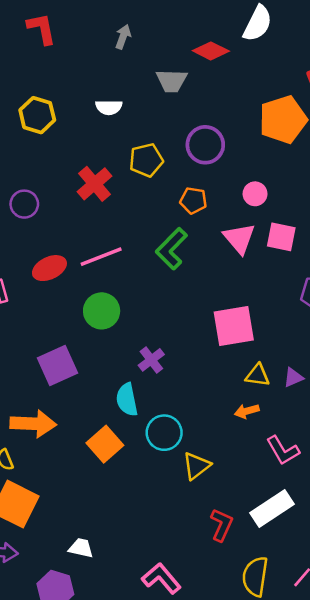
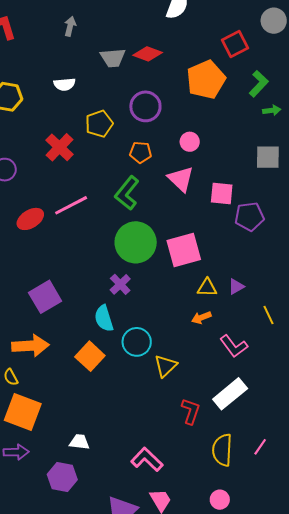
red diamond: (211, 51) -> (148, 54), moved
pink square: (281, 237) -> (222, 193), moved
green circle: (102, 311) -> (136, 242), moved, size x1.4

